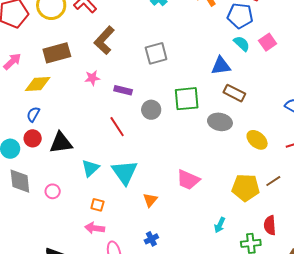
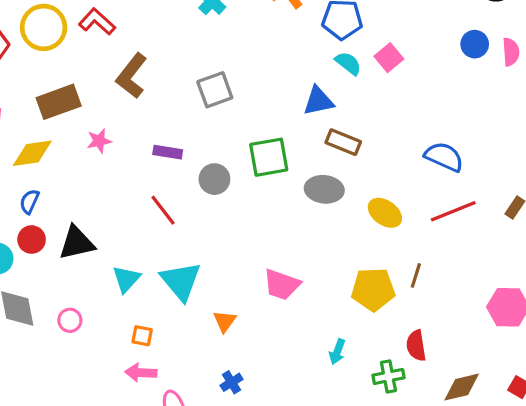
pink star: (92, 78) -> (99, 141), moved
brown line: (273, 181) -> (416, 275), turned -35

